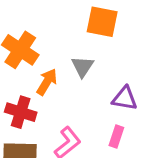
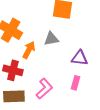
gray triangle: (82, 67) -> (51, 39), turned 49

